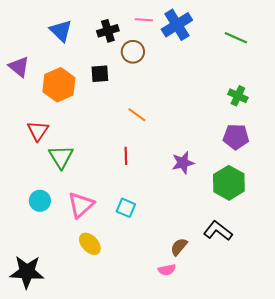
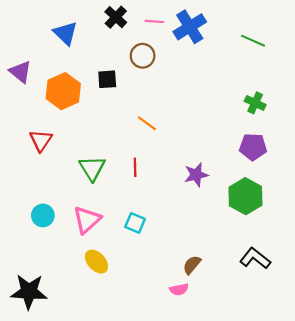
black cross: (108, 31) -> (116, 17), moved, turned -30
green triangle: (61, 157) -> (92, 168), moved
black L-shape: (218, 231) -> (255, 258), moved

